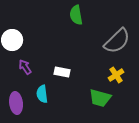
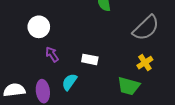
cyan semicircle: (42, 94) -> (69, 82), turned 42

